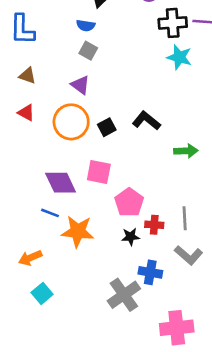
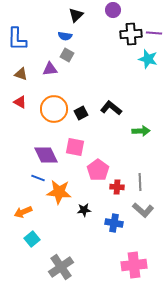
cyan star: (179, 57) -> (148, 59), moved
purple triangle: (80, 85) -> (50, 69), moved, turned -42
black star: (130, 237) -> (84, 210), moved
gray cross: (124, 295) -> (61, 267), moved

